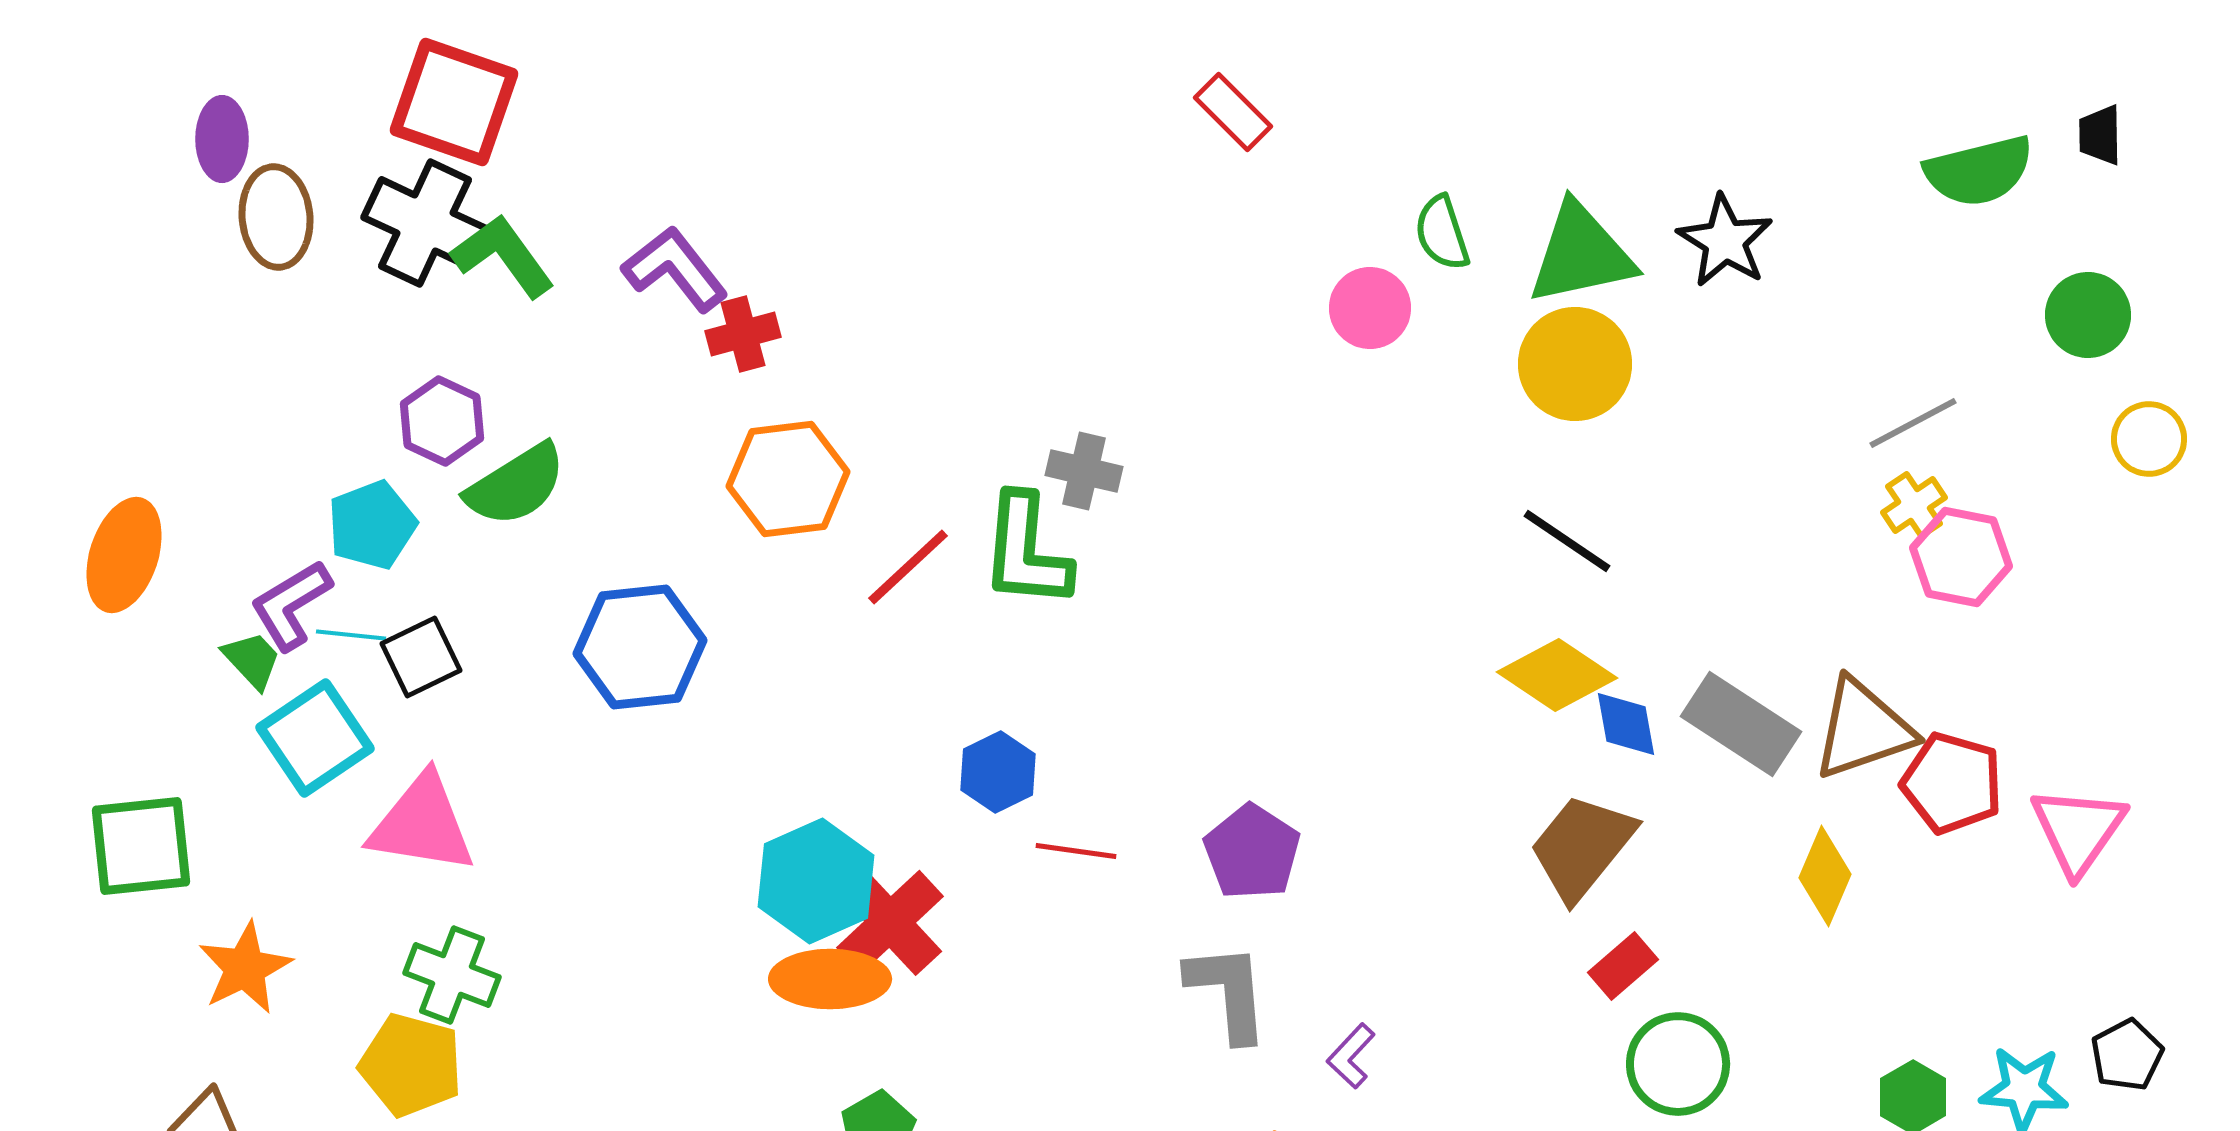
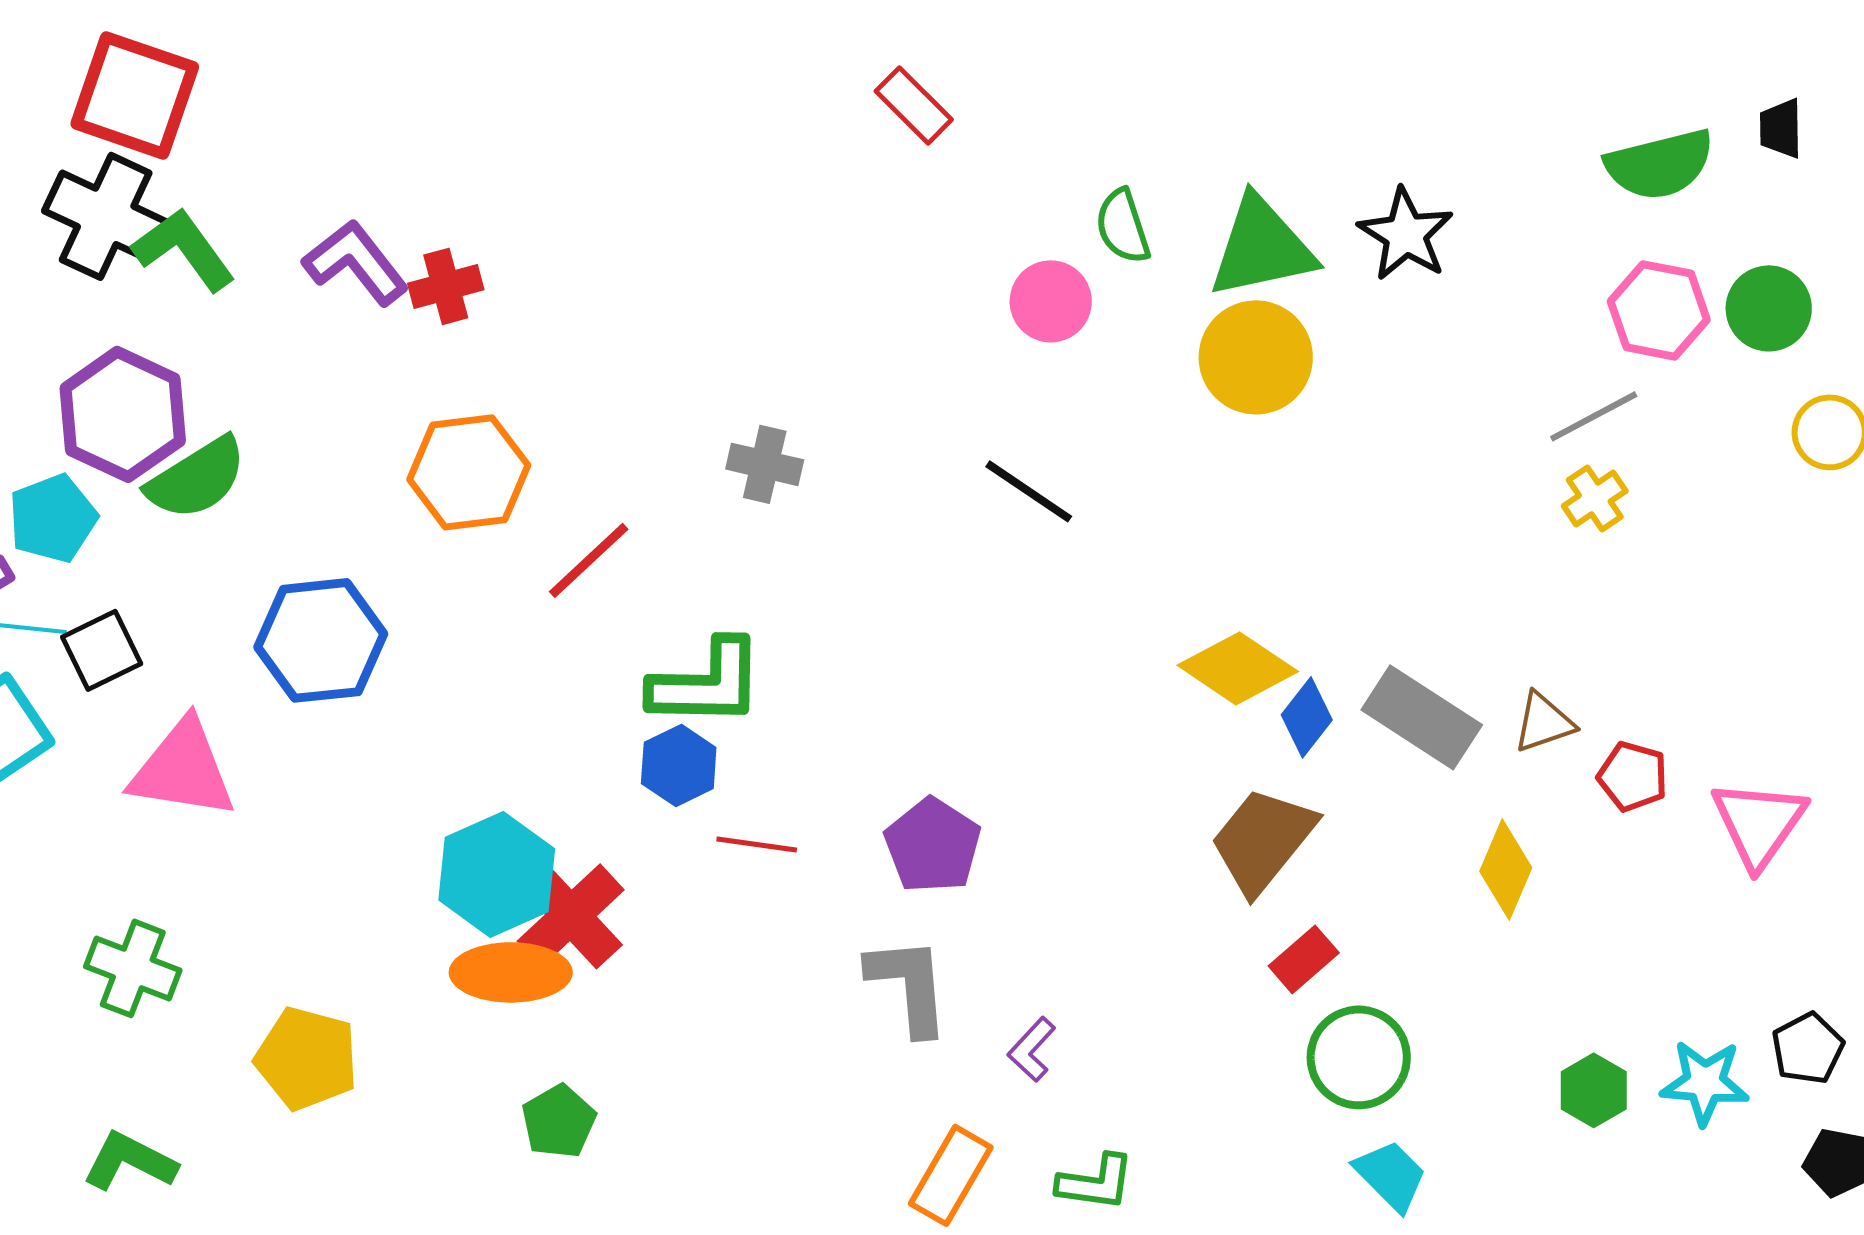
red cross: (743, 334) -> (446, 286), moved
purple hexagon: (442, 421) -> (123, 414), size x1.5
black line: (1567, 541) -> (1029, 491), moved
green L-shape: (1026, 551) -> (707, 683), moved, turned -94
pink hexagon: (1961, 557) -> (1659, 310), moved
blue diamond: (1626, 724) -> (1307, 717), turned 48
brown triangle: (1863, 729) -> (1544, 722), size x0.6
red pentagon: (1952, 783) -> (1633, 776), size x0.7
pink triangle: (422, 824) -> (183, 769), moved
yellow pentagon: (411, 1065) -> (307, 1058), moved

